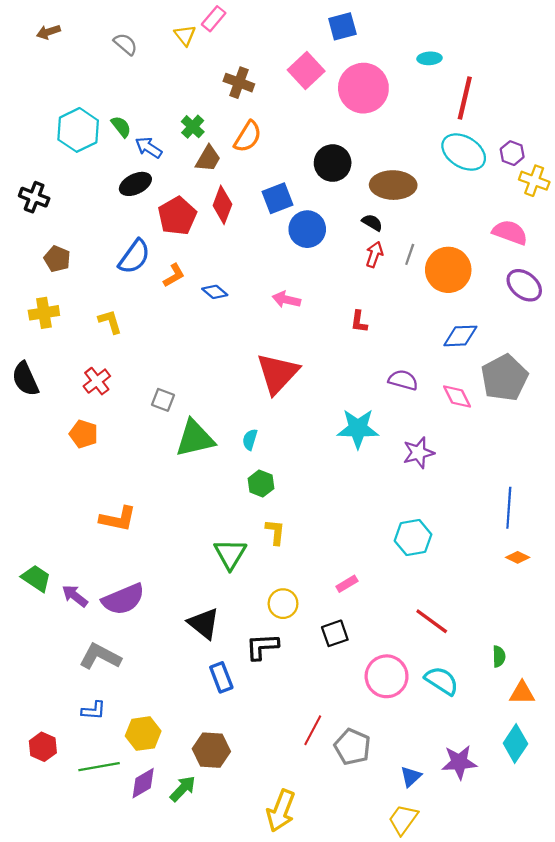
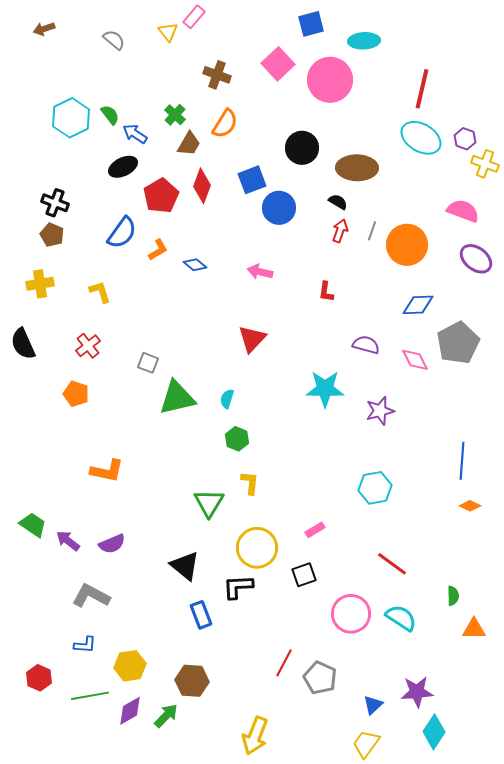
cyan ellipse: (430, 58) -> (364, 41), moved, size x1.4
black cross: (34, 197) -> (55, 203), moved
red triangle: (278, 373) -> (252, 339), size x0.7
purple semicircle: (123, 599) -> (112, 544), size x0.7
yellow circle: (283, 604) -> (257, 548), size x1.5
cyan diamond: (515, 744) -> (434, 732), moved

